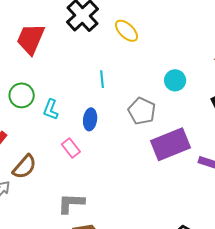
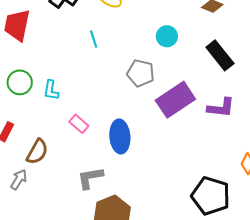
cyan line: (102, 79) -> (94, 39), moved
blue ellipse: (90, 119) -> (120, 136), moved, size x1.5

